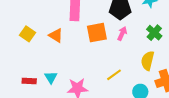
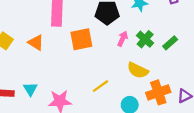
pink arrow: (122, 34) -> (123, 39), moved
yellow semicircle: (148, 61) -> (138, 70), turned -78

